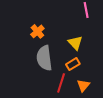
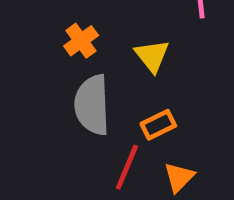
yellow triangle: (75, 43) -> (152, 56), moved

